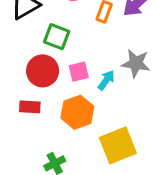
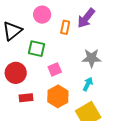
red circle: (43, 71) -> (16, 73), moved
cyan arrow: (106, 80) -> (88, 84), moved

